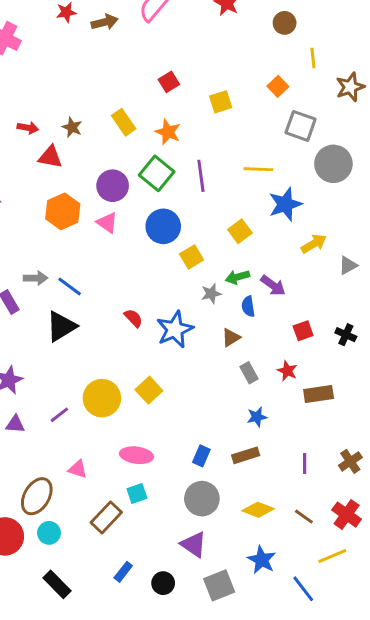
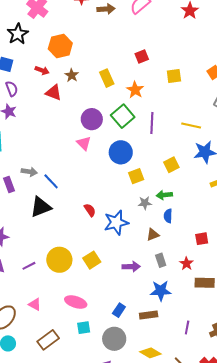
orange hexagon: (63, 211) -> (60, 46), moved
purple arrow: (273, 285) -> (131, 267), moved, turned -48
blue star: (257, 417) -> (161, 291), size x1.5
cyan square: (137, 494) -> (84, 328), moved

